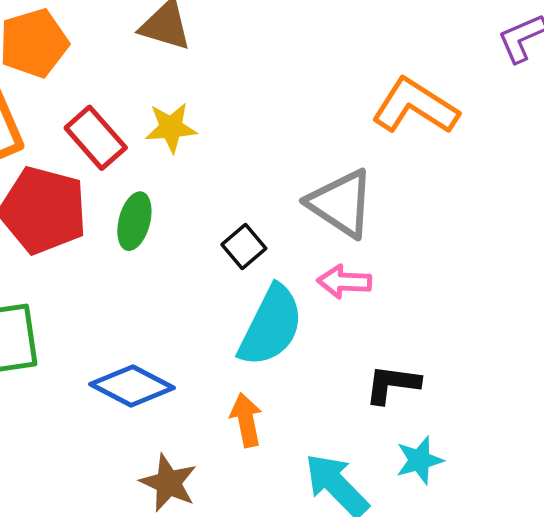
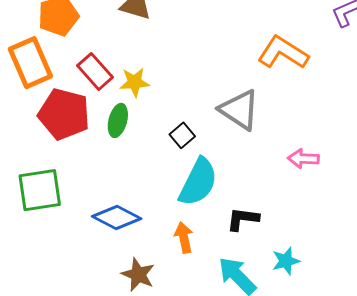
yellow star: (171, 128) -> (135, 82), moved
pink arrow: (344, 282) -> (303, 159), moved
black L-shape: (392, 384) -> (243, 219), moved

